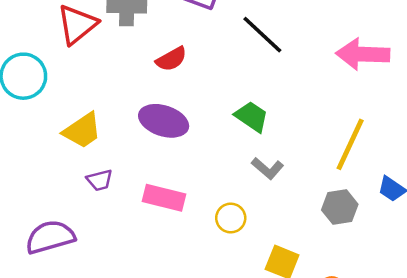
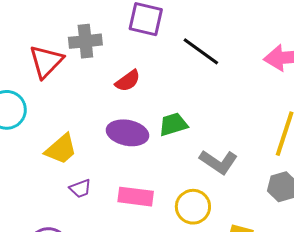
green trapezoid: (252, 117) -> (173, 124), moved, turned -44
gray L-shape: (268, 168) -> (219, 162), size x1.4
yellow circle: (231, 218) -> (193, 207), size x1.4

